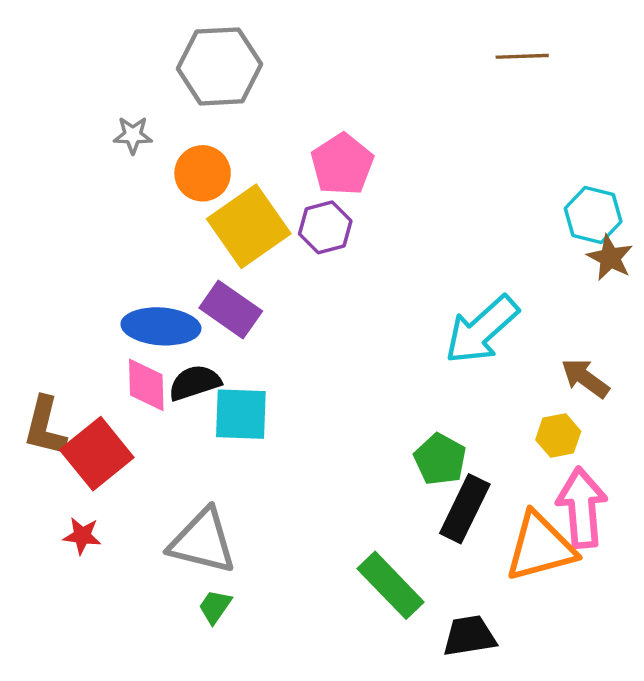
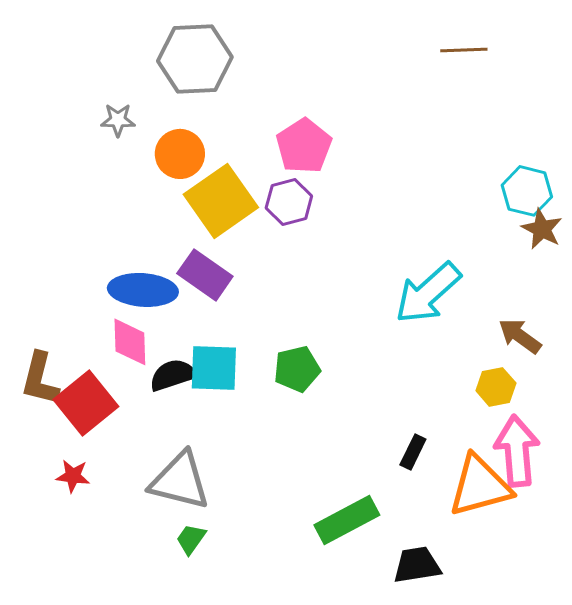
black semicircle: (195, 383) -> (173, 375), moved
green pentagon: (440, 459) -> (297, 369), moved, turned 30
black rectangle: (465, 509) -> (413, 452), size x0.6
green rectangle: (391, 585) -> (347, 520), turned -74

